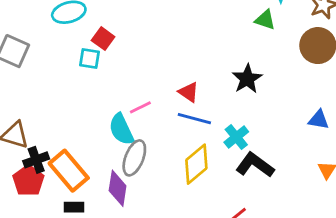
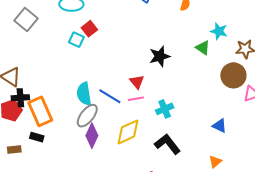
black star: (247, 79) -> (160, 56), moved
pink line: (140, 107) -> (136, 99), moved
blue line: (194, 119) -> (110, 96), moved
cyan cross: (236, 137) -> (165, 109), moved
purple diamond: (118, 188) -> (92, 136), moved

